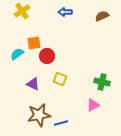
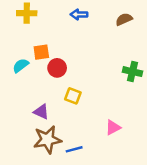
yellow cross: (22, 11) -> (27, 13), turned 35
green cross: (102, 82) -> (132, 72), moved
purple triangle: (33, 84) -> (41, 112), moved

